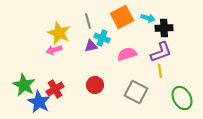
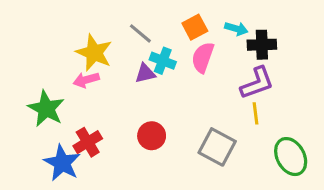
orange square: (122, 17) -> (195, 27), size x0.7
gray line: (88, 21) -> (140, 33), turned -35
pink semicircle: (127, 54) -> (203, 57), moved, turned -54
green star: (24, 85) -> (46, 109), moved

